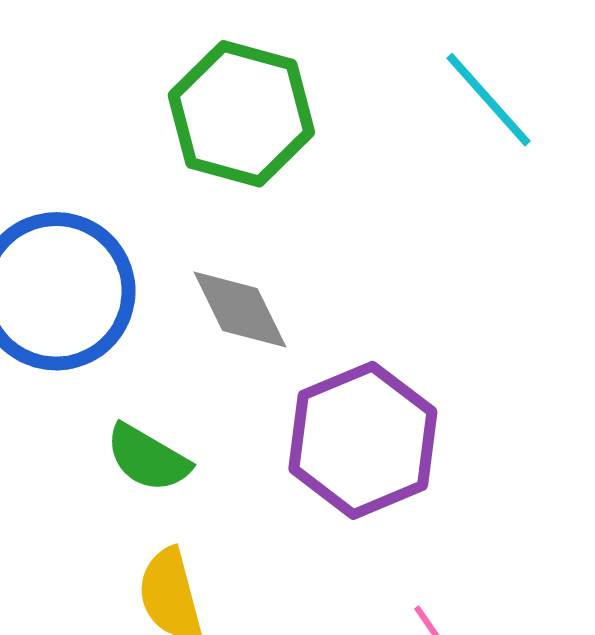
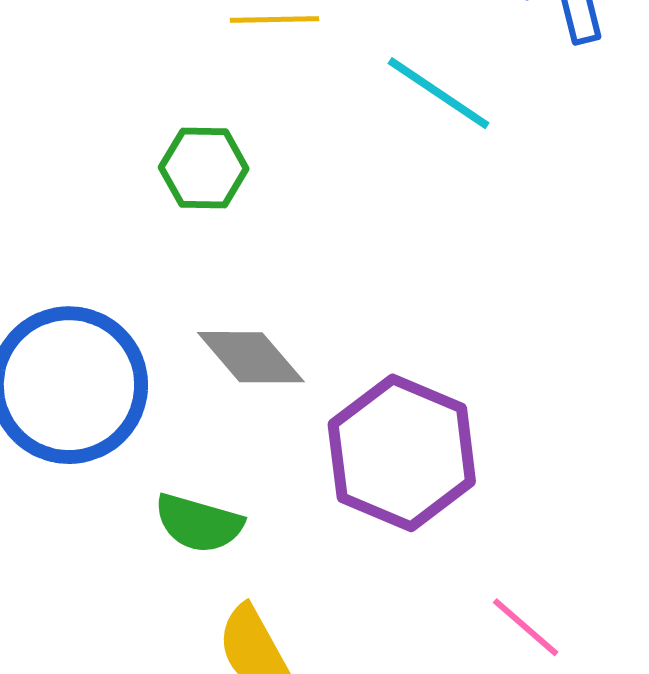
green hexagon: (241, 114) -> (204, 168), size x0.6

